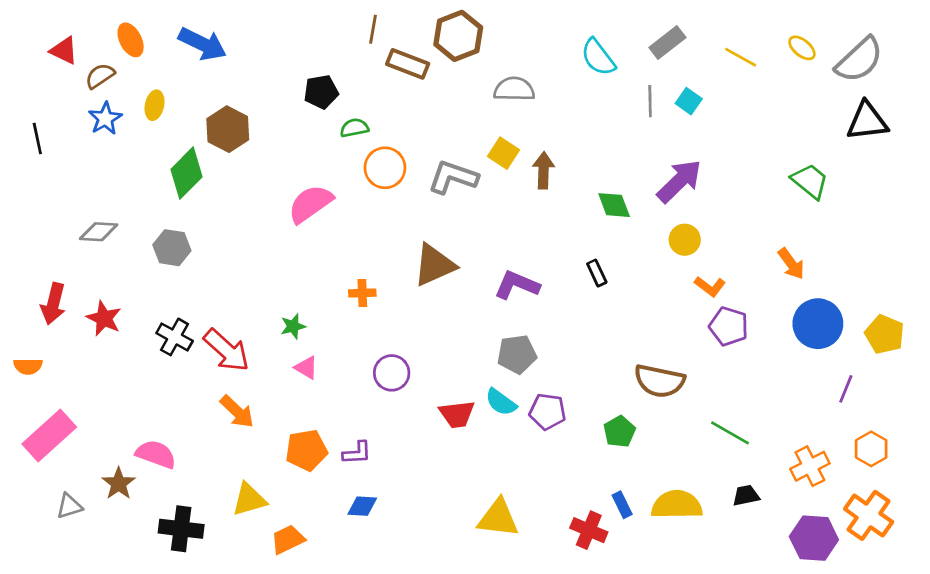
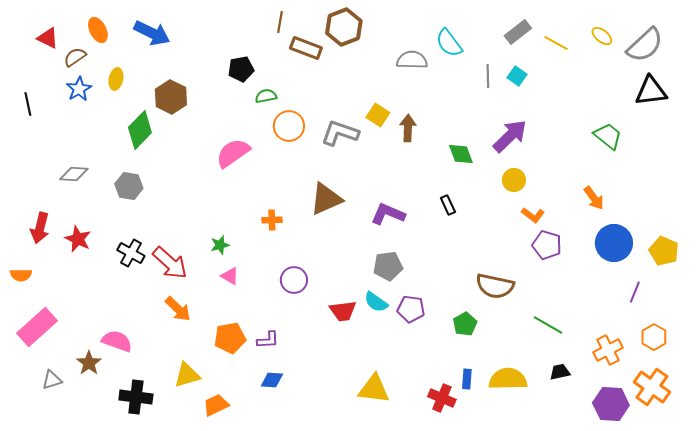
gray rectangle: (667, 43) -> (518, 32), moved
gray semicircle: (514, 89) -> (412, 60), moved
blue rectangle: (622, 505) -> (467, 379), turned 30

